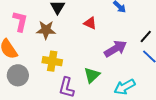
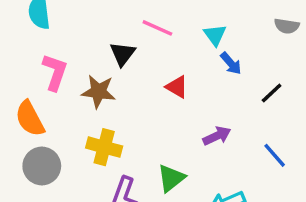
black line: (146, 36) -> (272, 93), moved
purple arrow: (116, 49) -> (217, 136), size x0.7

